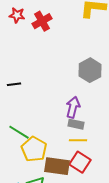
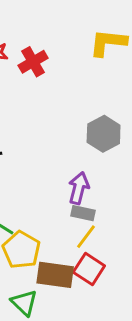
yellow line: (78, 140) -> (86, 237), turned -54

